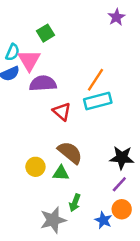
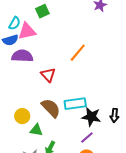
pink triangle: (29, 60) -> (27, 31), turned 42
purple semicircle: (43, 83) -> (22, 56), moved
cyan rectangle: (98, 101) -> (75, 104), moved
green triangle: (61, 173) -> (36, 130), moved

